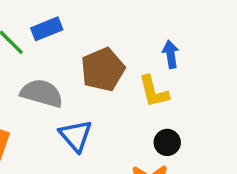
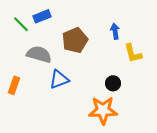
yellow L-shape: (154, 92) -> (133, 53), moved
blue triangle: (76, 136) -> (59, 79), turned 50

